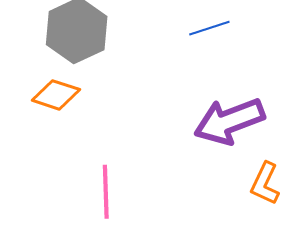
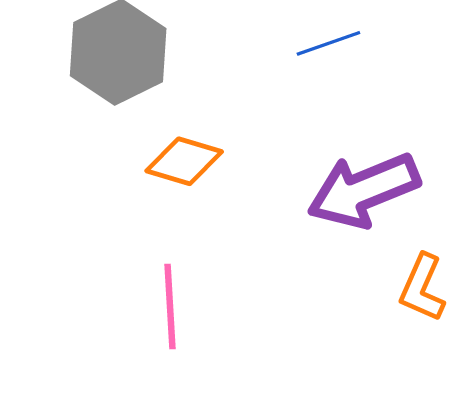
orange diamond: (56, 95) -> (184, 161), moved

